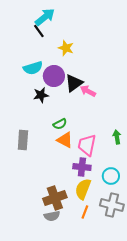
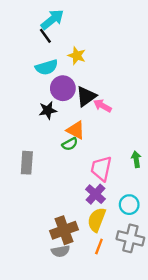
cyan semicircle: (33, 68) -> (47, 67), moved
orange triangle: (65, 140) -> (76, 130), moved
purple cross: (82, 167) -> (95, 194), turned 36

